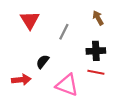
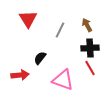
brown arrow: (98, 18) -> (87, 25), moved
red line: (96, 72) -> (90, 68), turned 49

